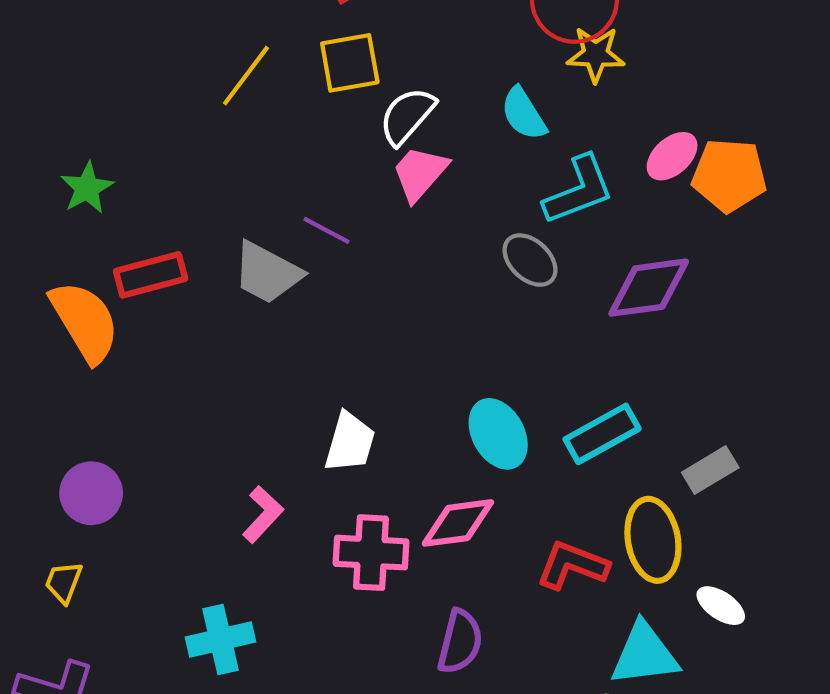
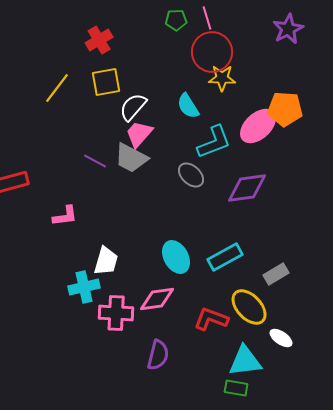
pink ellipse: (672, 156) -> (258, 126), size x1.5
orange pentagon: (729, 175) -> (285, 109), moved
gray trapezoid: (267, 273) -> (131, 158), moved
pink L-shape: (263, 514) -> (65, 216), moved, turned 40
yellow ellipse: (653, 540) -> (249, 307), turned -33
cyan cross: (220, 640) -> (84, 287), moved

